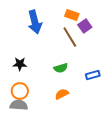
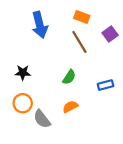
purple square: (85, 26) -> (110, 34), moved
green semicircle: (61, 68) -> (69, 77), turned -40
gray semicircle: (19, 105) -> (42, 119), moved, turned -132

